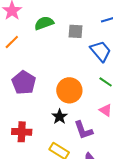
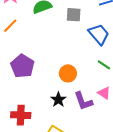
orange circle: (69, 90) -> (68, 73), size x0.7
purple L-shape: (83, 130) -> (83, 101), moved

